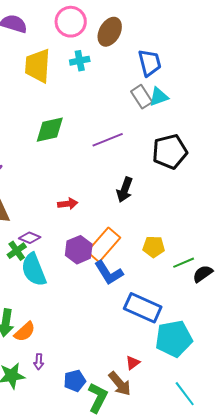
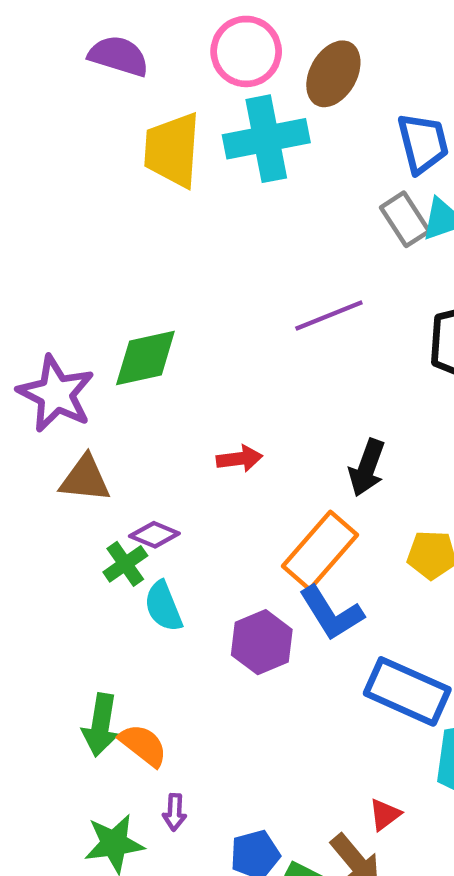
cyan cross: (80, 61) -> (266, 139), size x1.8
green diamond: (50, 130) -> (145, 358), moved
black arrow: (125, 190) -> (367, 468), moved
purple hexagon: (79, 250) -> (262, 642), moved
cyan semicircle: (34, 270) -> (163, 606), size x0.7
orange semicircle: (25, 332) -> (143, 745), turned -100

